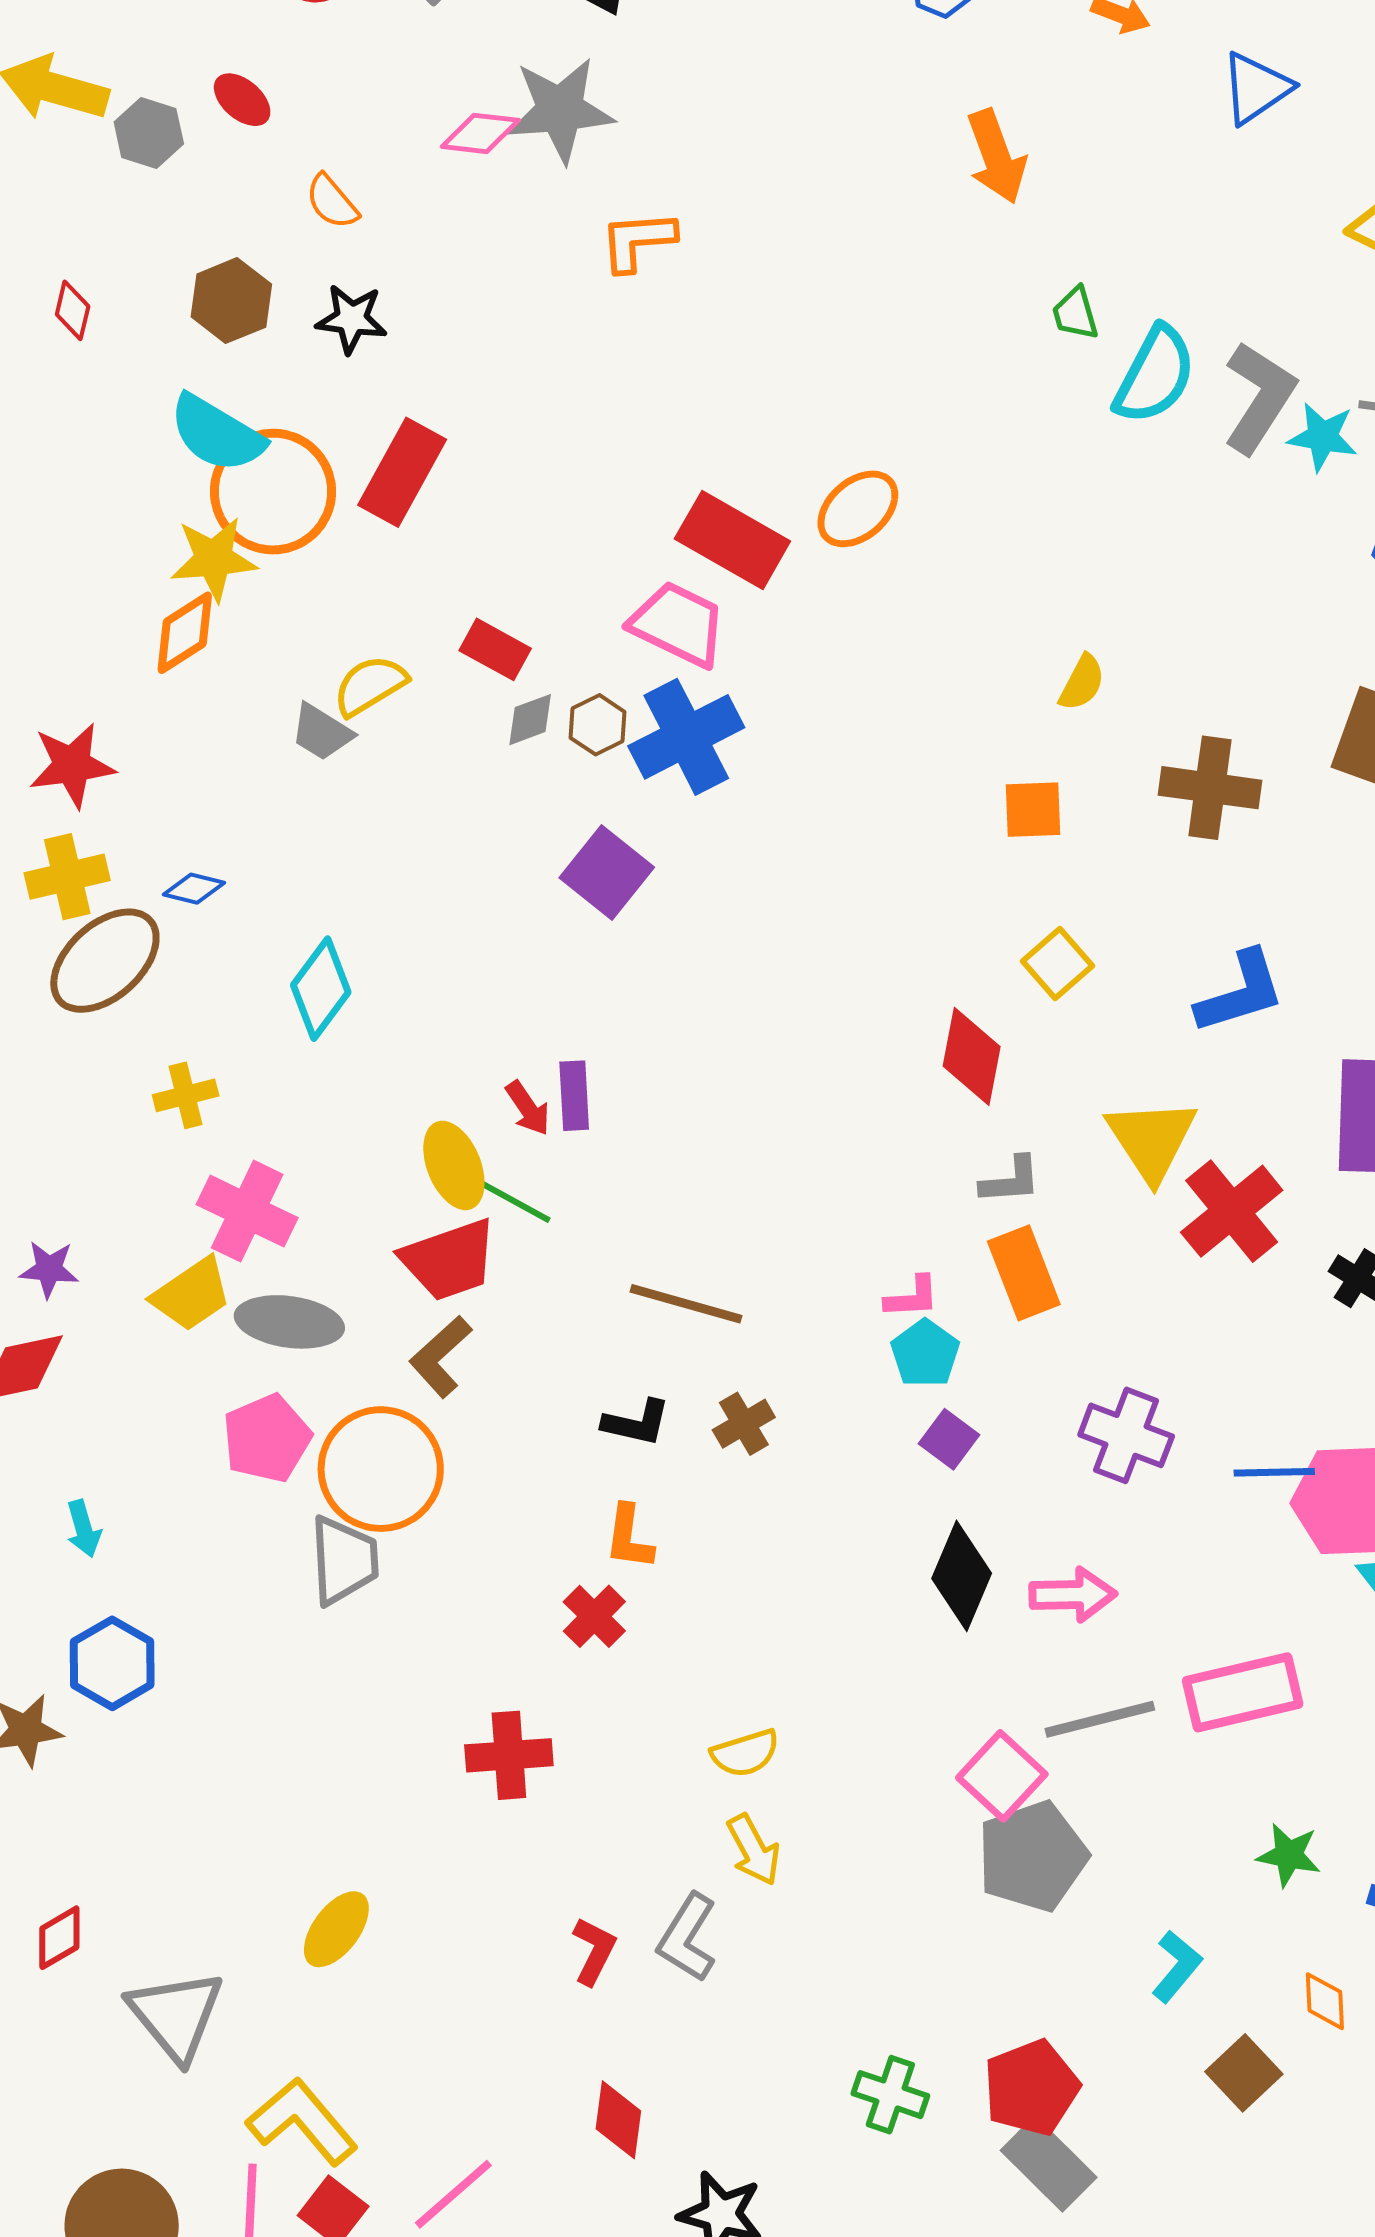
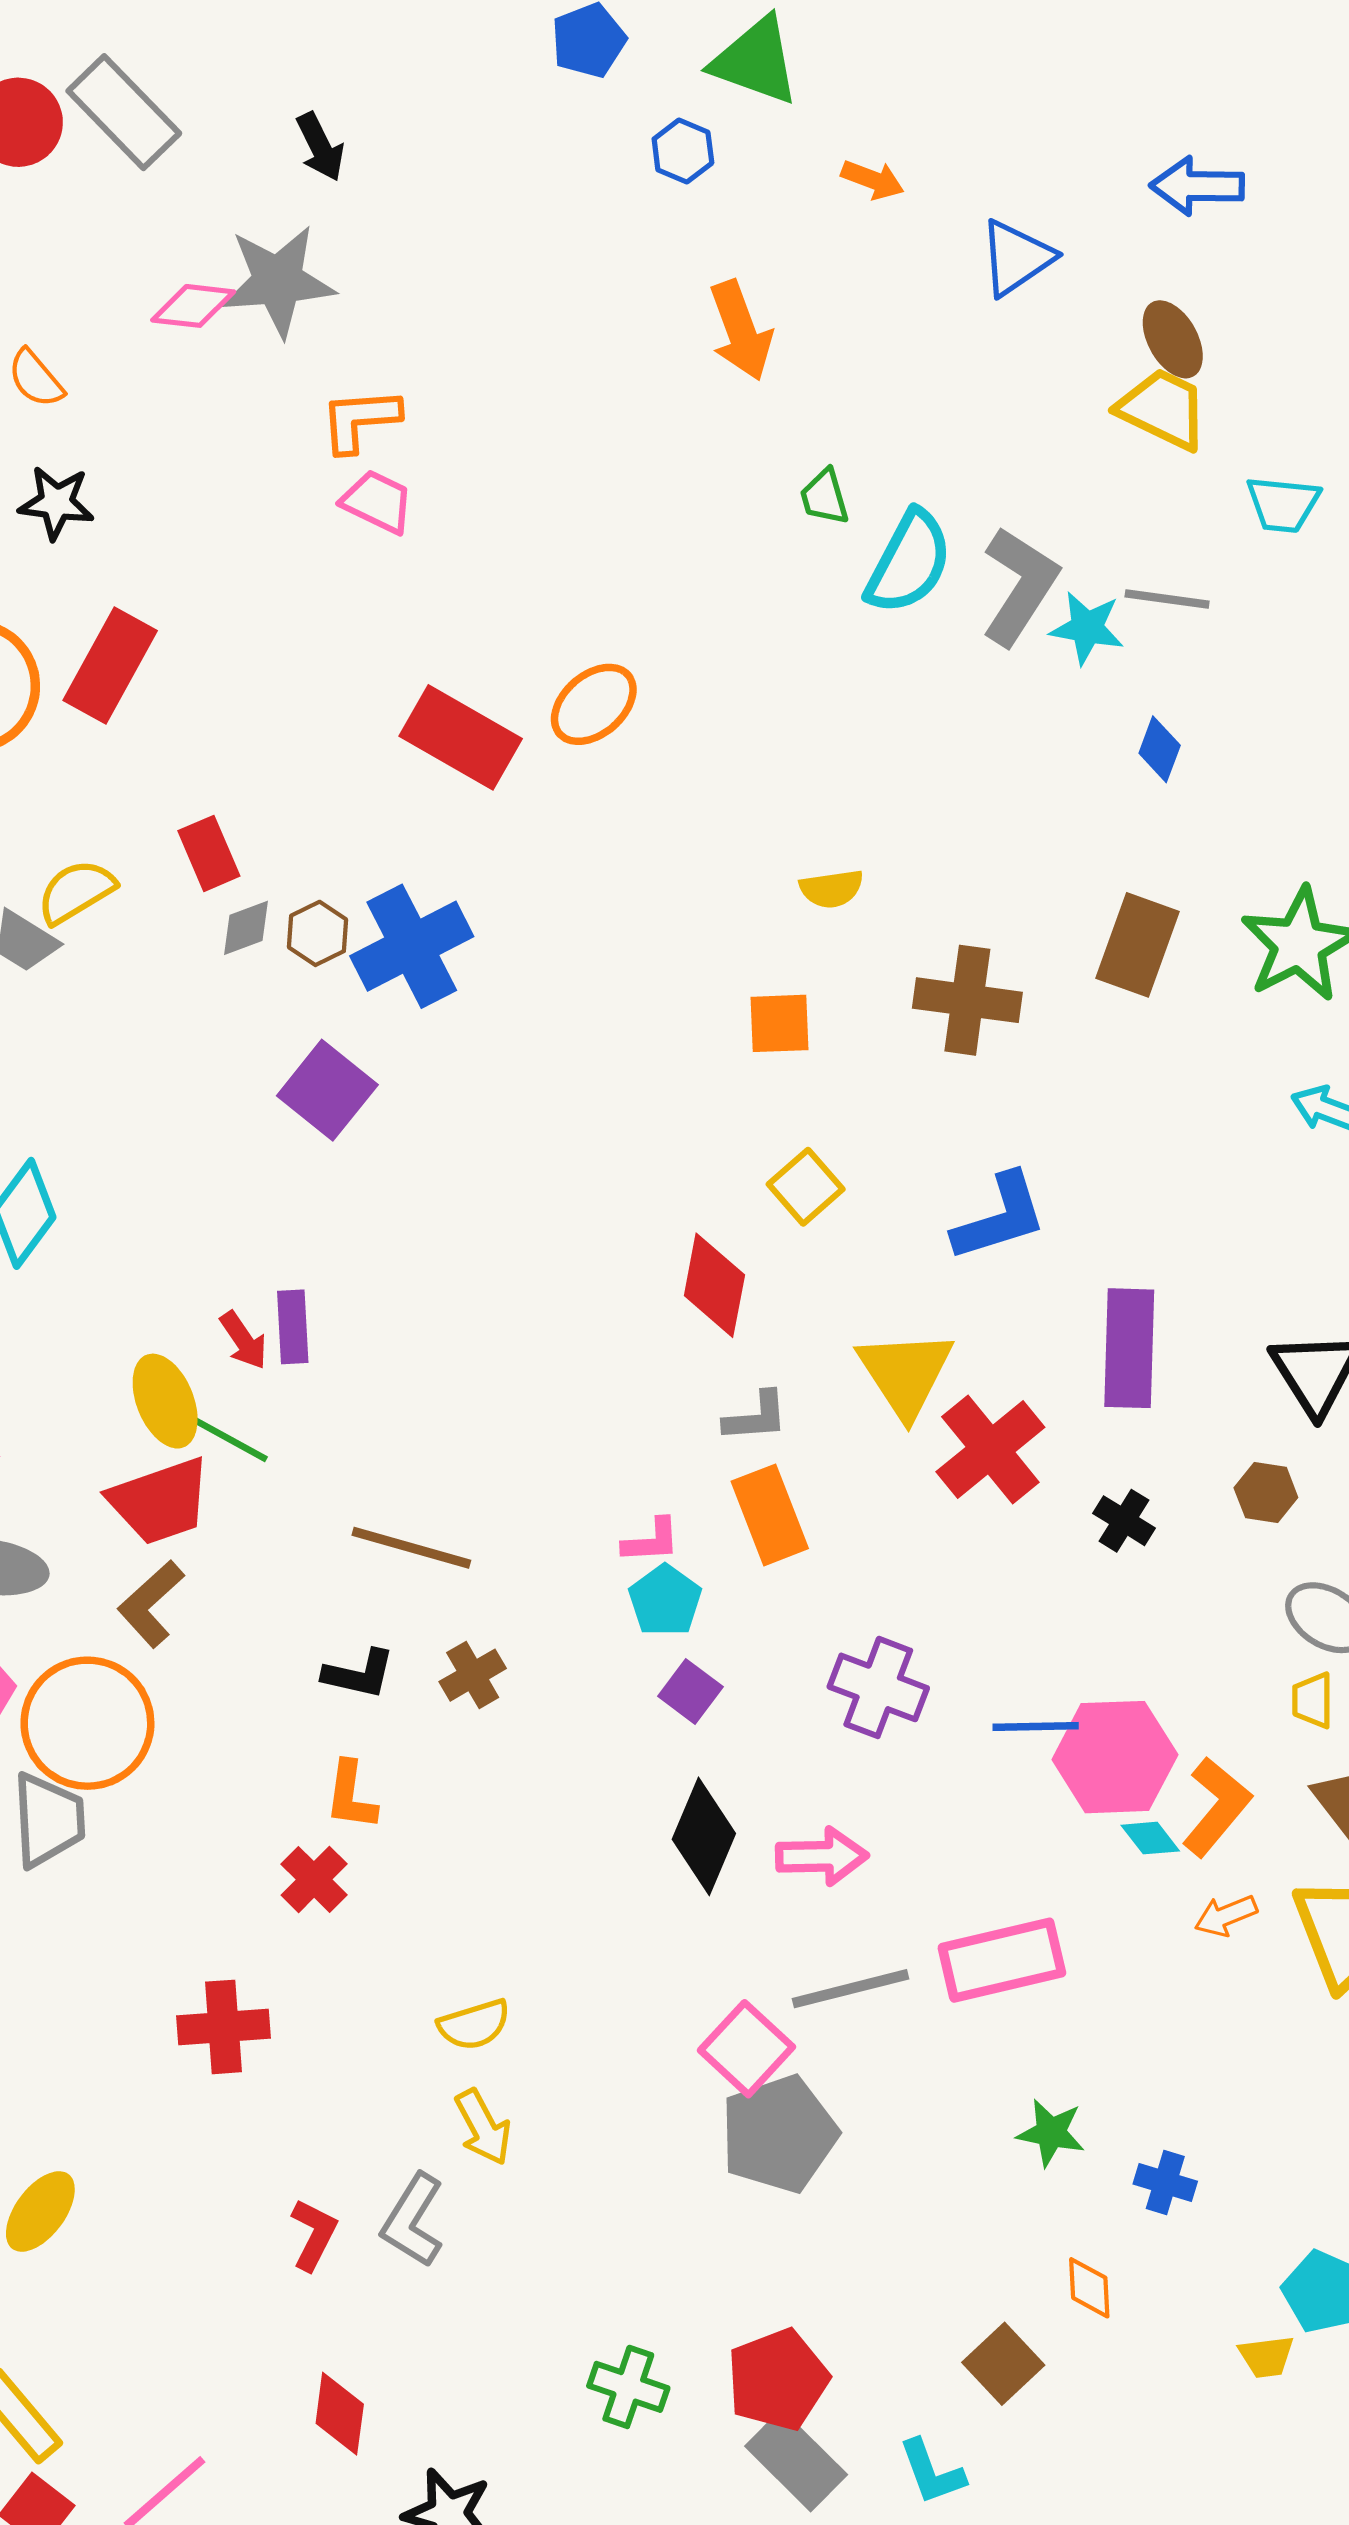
pink trapezoid: (678, 624) -> (377, 502), moved, size x0.7
red rectangle: (495, 649) -> (209, 853), turned 38
yellow semicircle: (1082, 683) -> (831, 889), turned 54
cyan L-shape: (1177, 1966) -> (932, 2472), moved, turned 120

